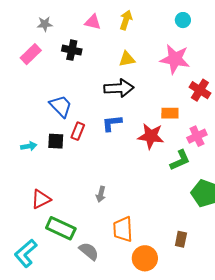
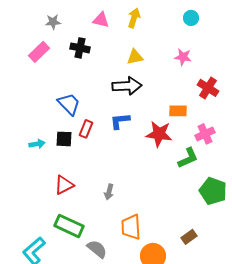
pink star: (175, 59) -> (183, 57), size x0.6
red triangle: (41, 199) -> (64, 185), moved
brown rectangle: (181, 239) -> (189, 237), turned 42

